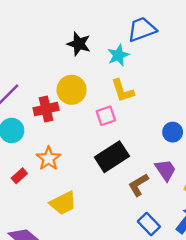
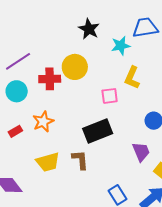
yellow L-shape: (123, 91) -> (132, 78), moved, turned 30
pink square: (106, 116) -> (110, 96), moved
brown L-shape: (138, 185) -> (80, 160), moved, turned 105

